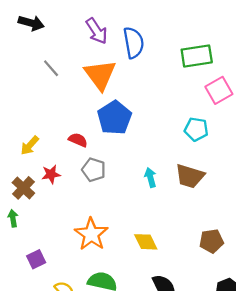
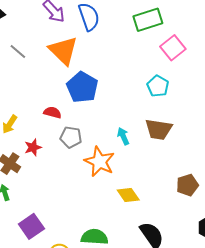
cyan pentagon: (196, 129) -> (158, 86), turned 30
orange star: (91, 234) -> (99, 162), moved
purple square: (36, 259) -> (31, 226), size x1.4

